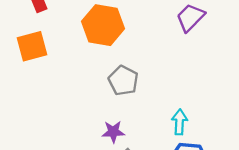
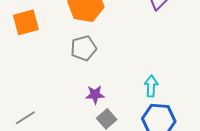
gray pentagon: (123, 81) -> (84, 48), moved, turned 30

